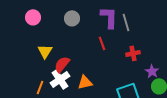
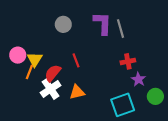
pink circle: (33, 17) -> (18, 55), moved
red line: (102, 43) -> (76, 60), moved
purple star: (152, 71) -> (138, 79), moved
orange line: (40, 87) -> (29, 72), moved

